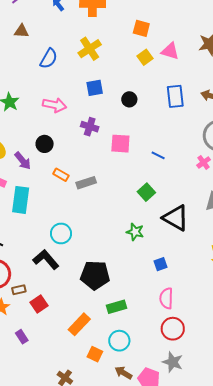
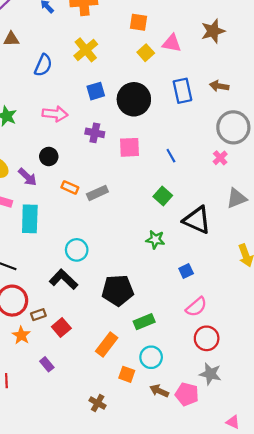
black circle: (129, 99) -> (134, 99), size x2.0
blue line: (158, 155) -> (171, 156), turned 40
pink semicircle: (166, 298) -> (196, 307), turned -125

